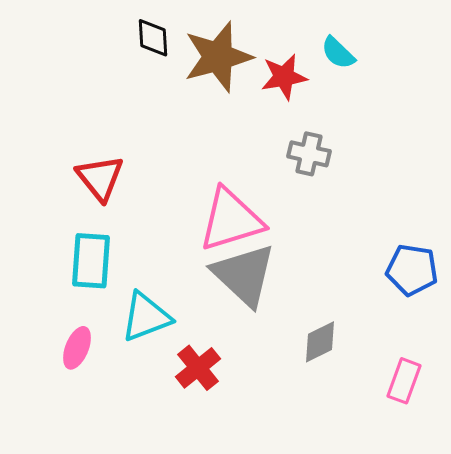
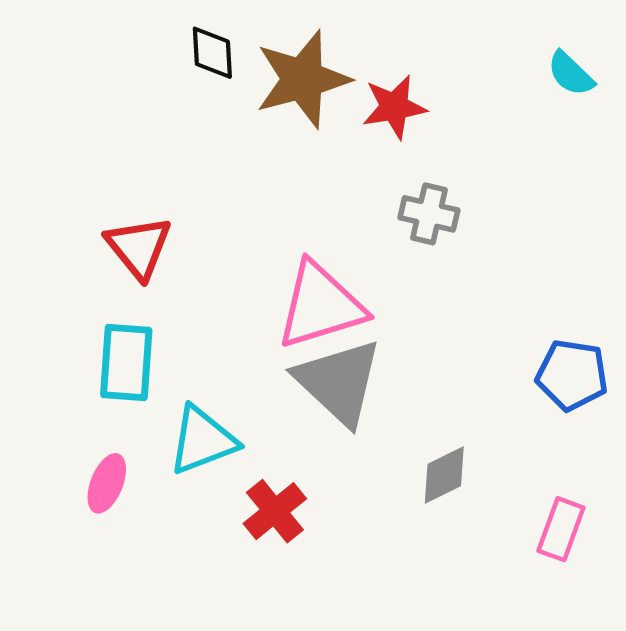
cyan semicircle: (338, 53) -> (571, 74), moved

